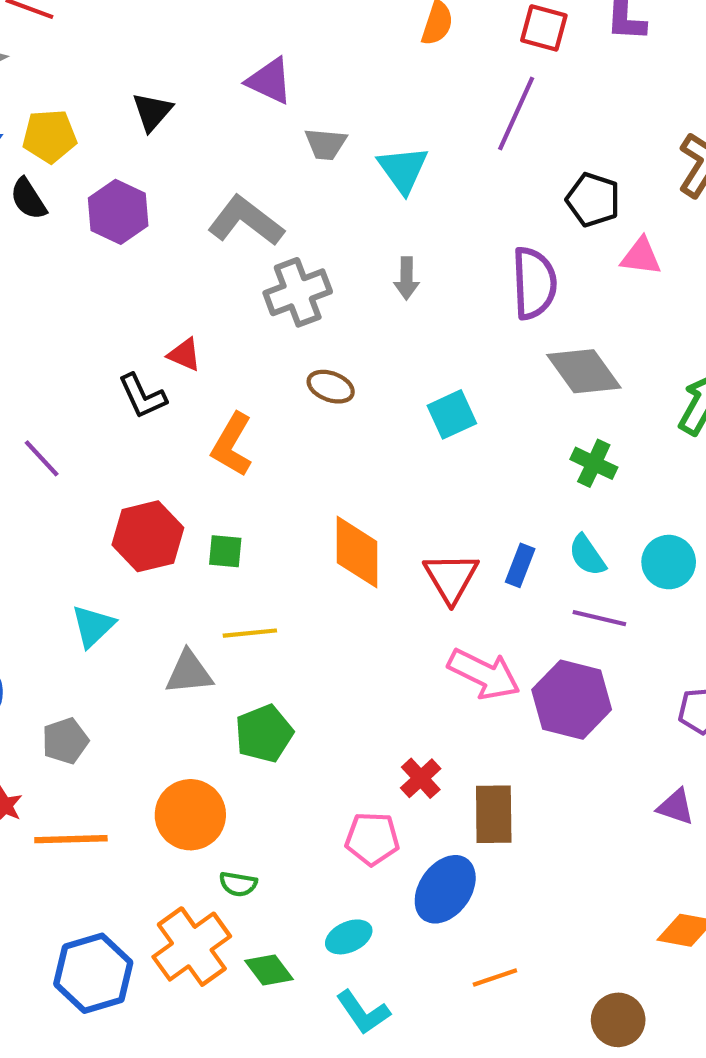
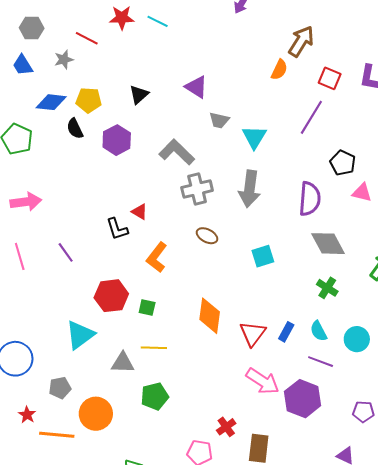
gray arrow: (407, 278) -> (249, 189), size x1.8
cyan triangle: (93, 626) -> (80, 335), size x1.4
orange circle: (190, 815) -> (96, 414), moved

